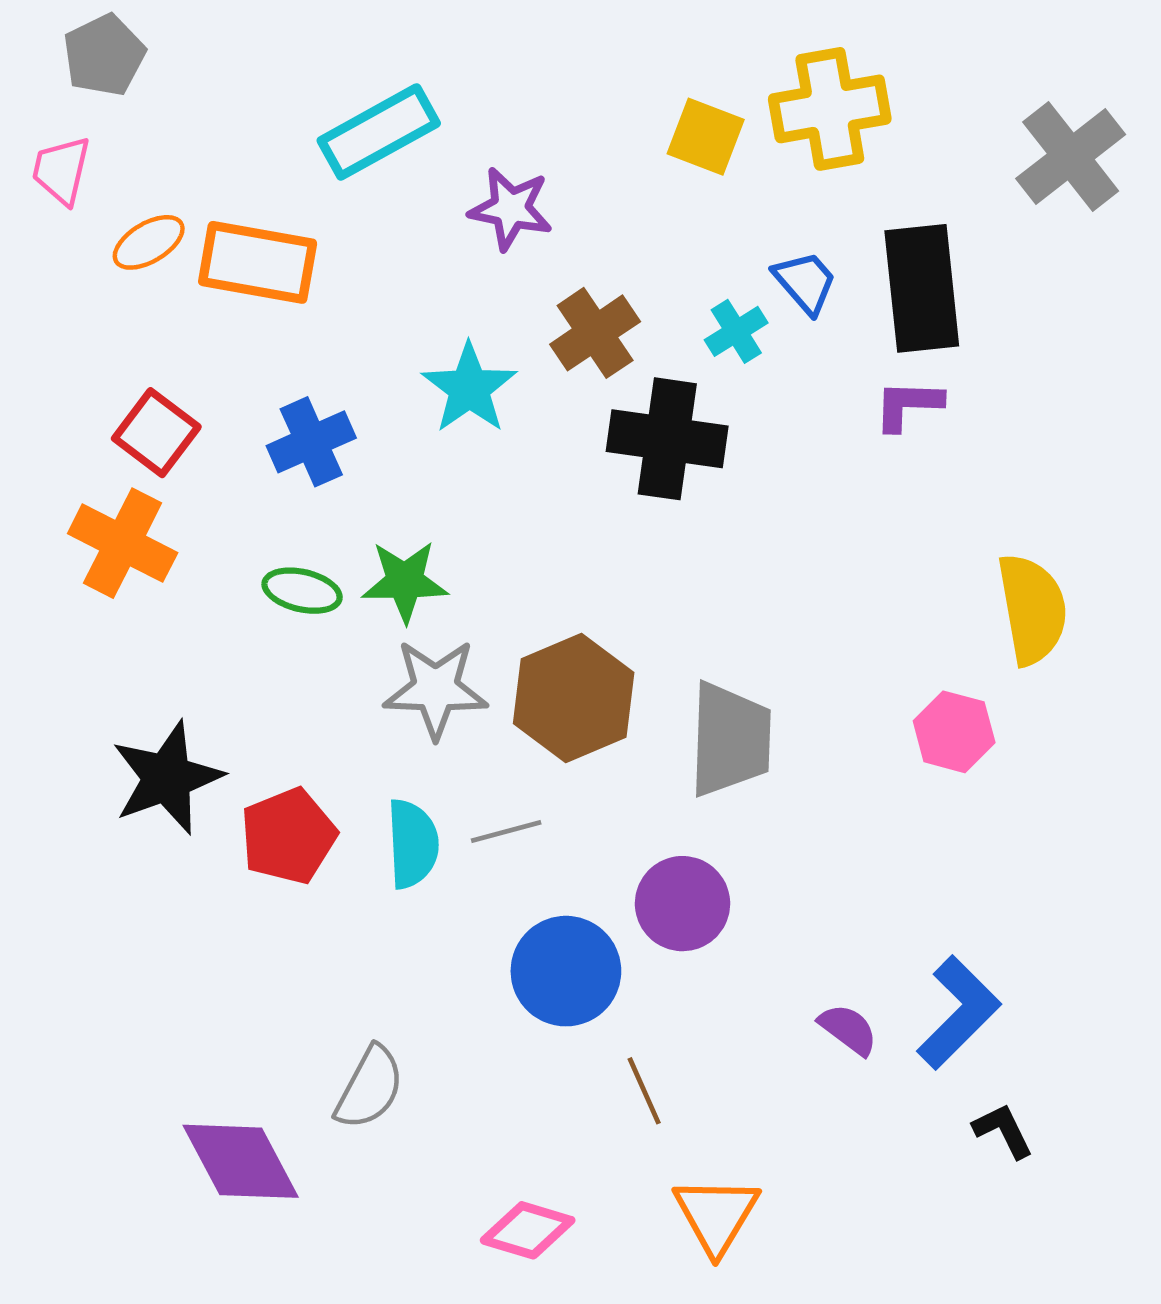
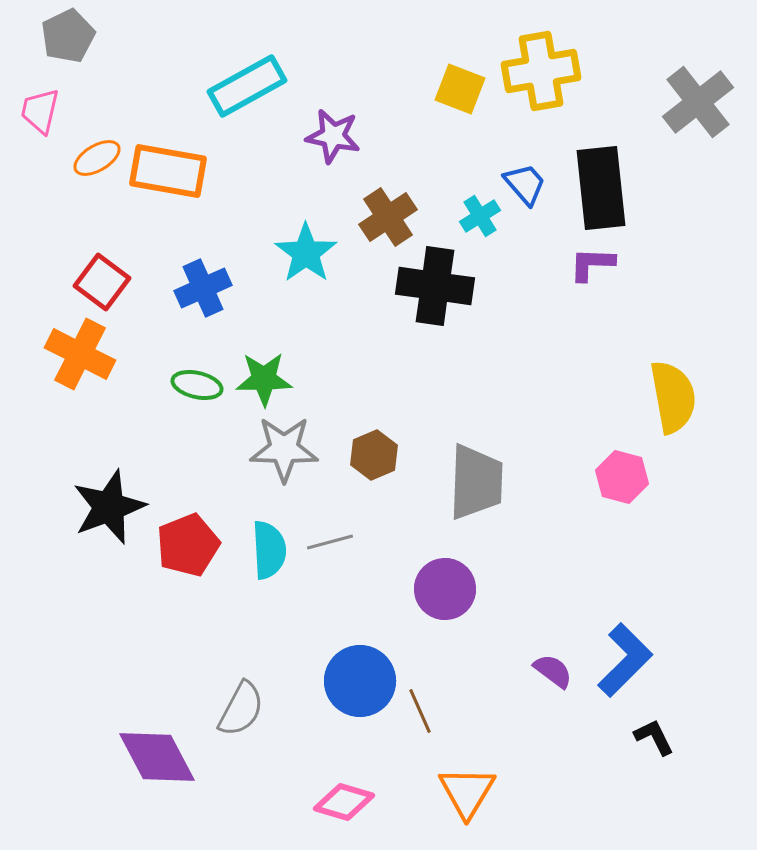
brown hexagon: (574, 698) -> (374, 455), size x0.6
blue circle: (566, 971) -> (360, 681), moved

